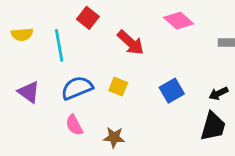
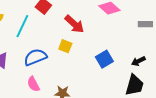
cyan line: (59, 45) -> (22, 26), turned 35
yellow square: (118, 87) -> (65, 46), moved

